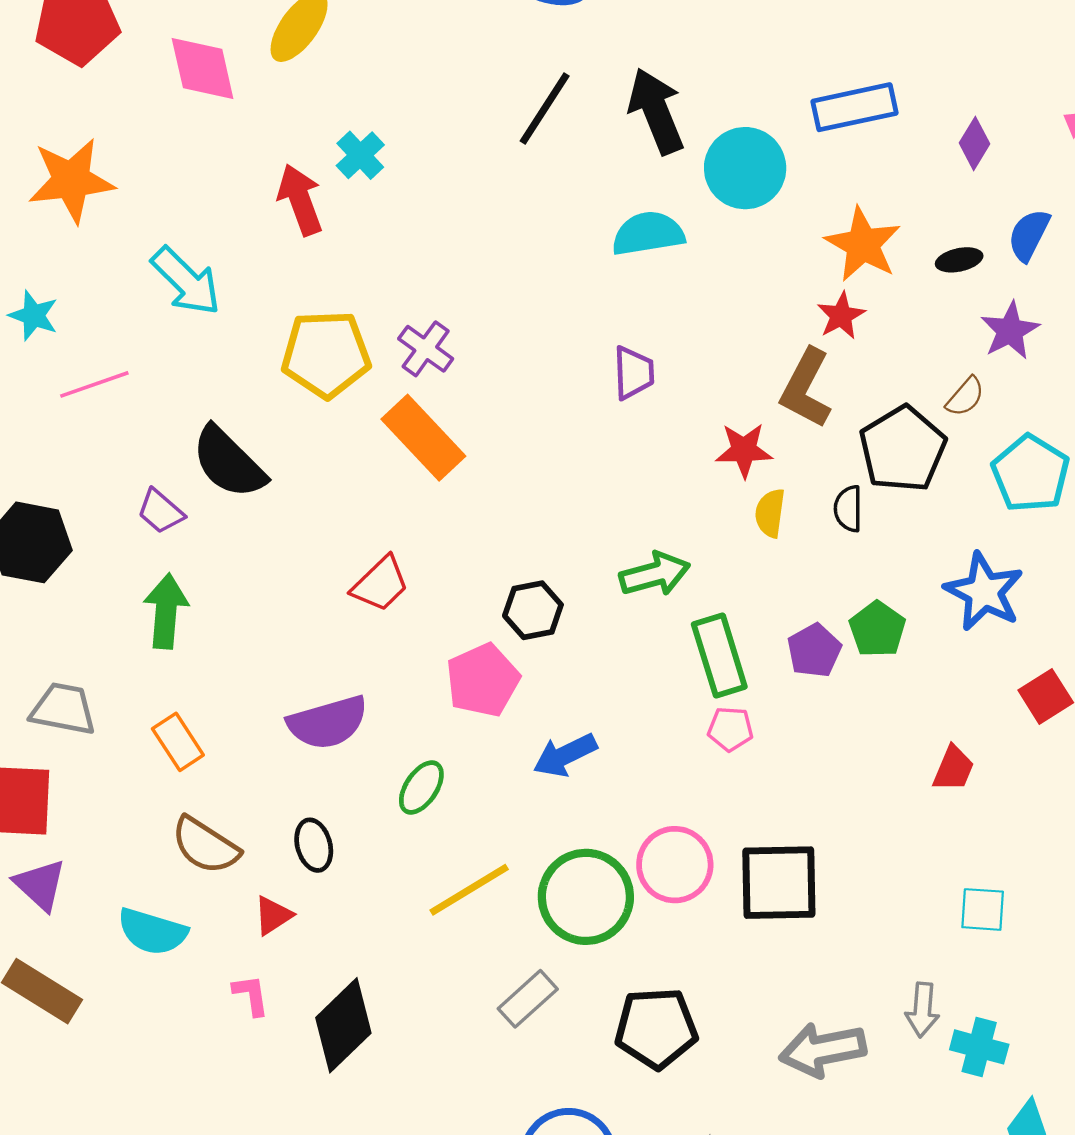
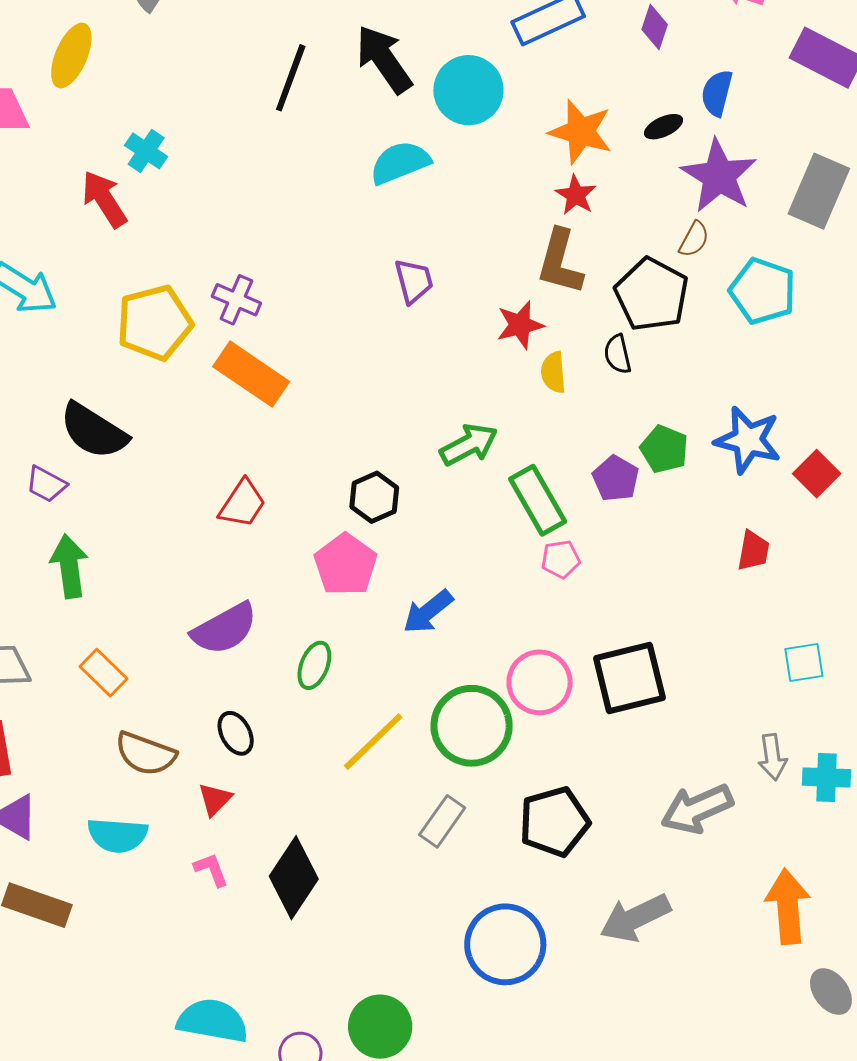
purple star: (1010, 331) -> (719, 176), size x1.5
blue star: (984, 592) -> (748, 440), moved

